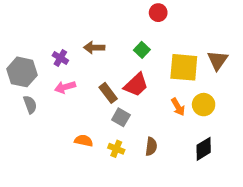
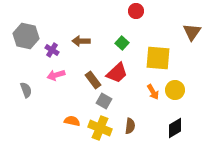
brown triangle: (218, 60) -> (192, 32), moved
gray hexagon: (22, 72) -> (26, 36), moved
yellow cross: (116, 149) -> (100, 128), size x1.6

